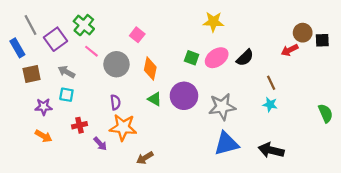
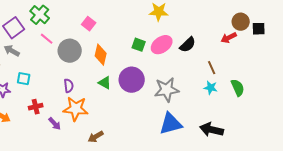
gray arrow: (66, 72) -> (12, 51), moved
green semicircle: (325, 113) -> (238, 88), moved

